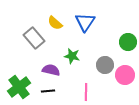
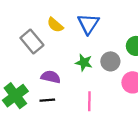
green star: (72, 56) -> (84, 63), moved
gray circle: (105, 65) -> (110, 61), moved

